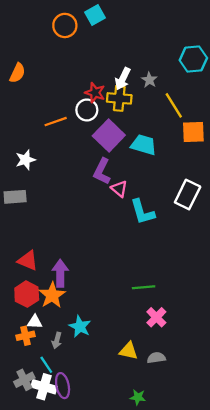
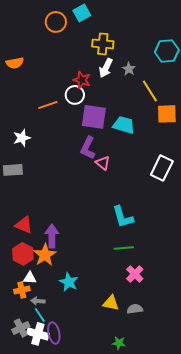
orange semicircle: (17, 73) -> (15, 63), turned 54
yellow cross: (119, 98) -> (103, 44), moved
purple square: (109, 135) -> (94, 117), turned -36
cyan L-shape: (142, 212) -> (123, 217), moved
gray arrow: (57, 340) -> (38, 301), moved, turned 80

